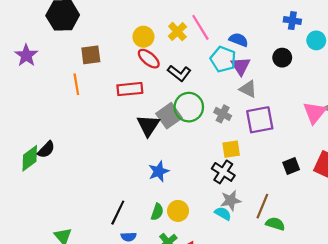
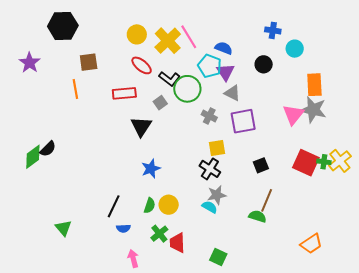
yellow cross: (177, 32) -> (168, 41), size x1.5
yellow circle: (143, 37) -> (137, 34), moved
green circle: (189, 107) -> (187, 89), moved
gray square: (169, 116) -> (160, 103), moved, size x0.6
black square: (291, 166) -> (261, 165), moved
brown line: (262, 206) -> (267, 200), moved

